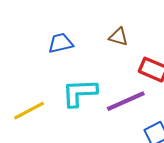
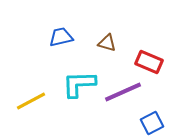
brown triangle: (118, 37) -> (107, 43), moved

